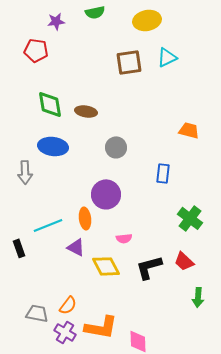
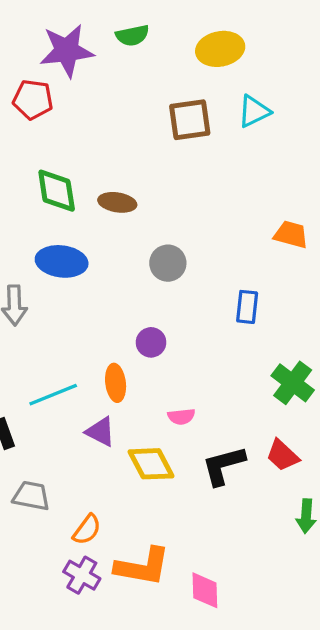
purple star: (56, 21) -> (67, 51), size x1.8
purple circle: (106, 194) -> (151, 342), size x0.6
gray trapezoid: (37, 313) -> (31, 496), moved

